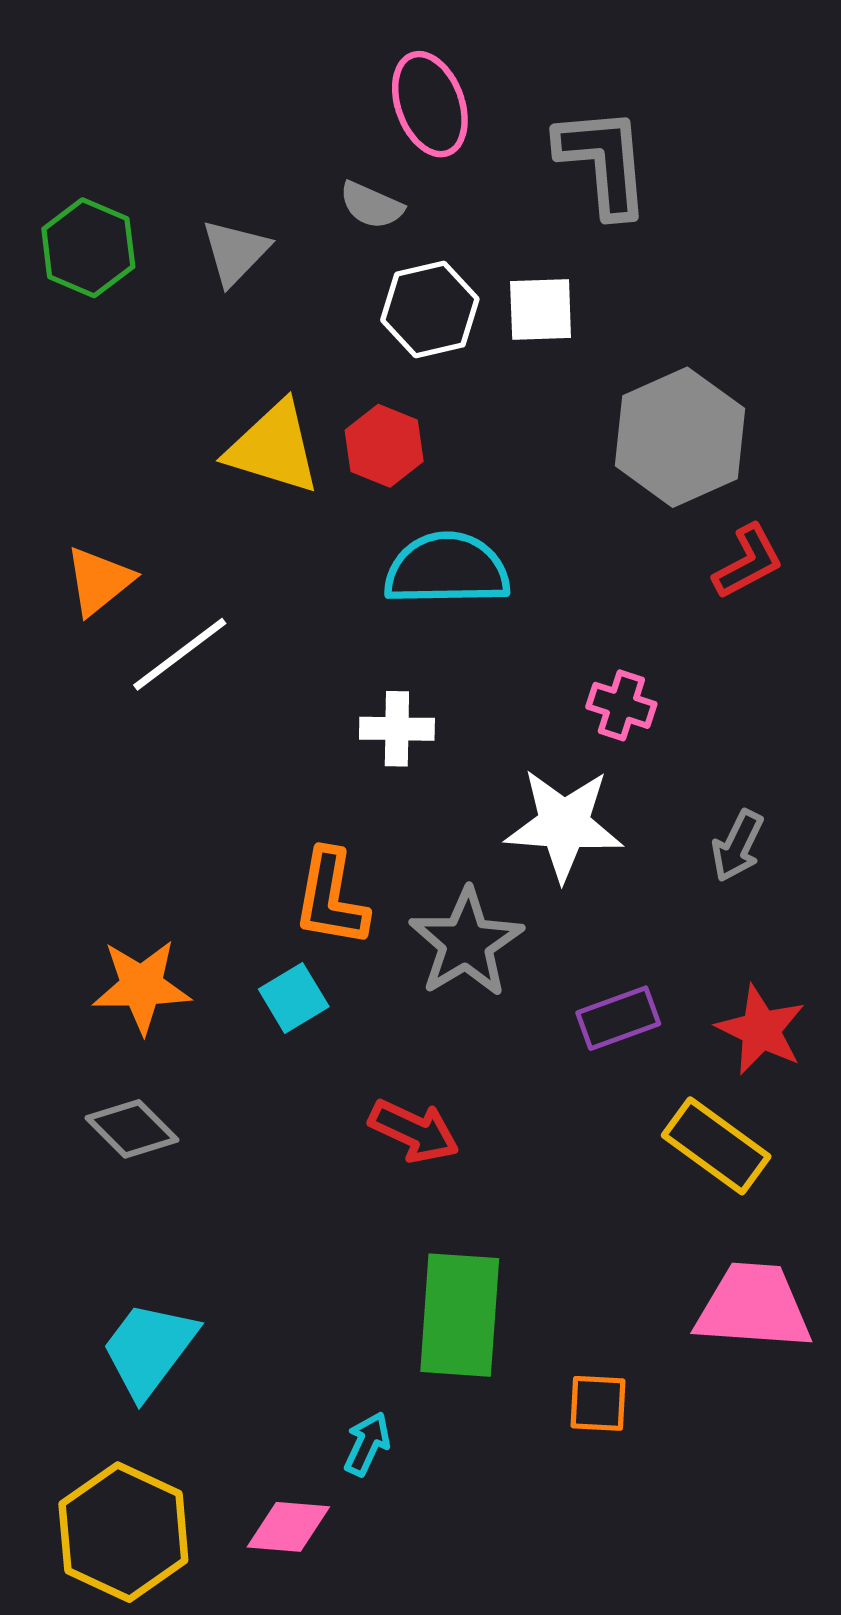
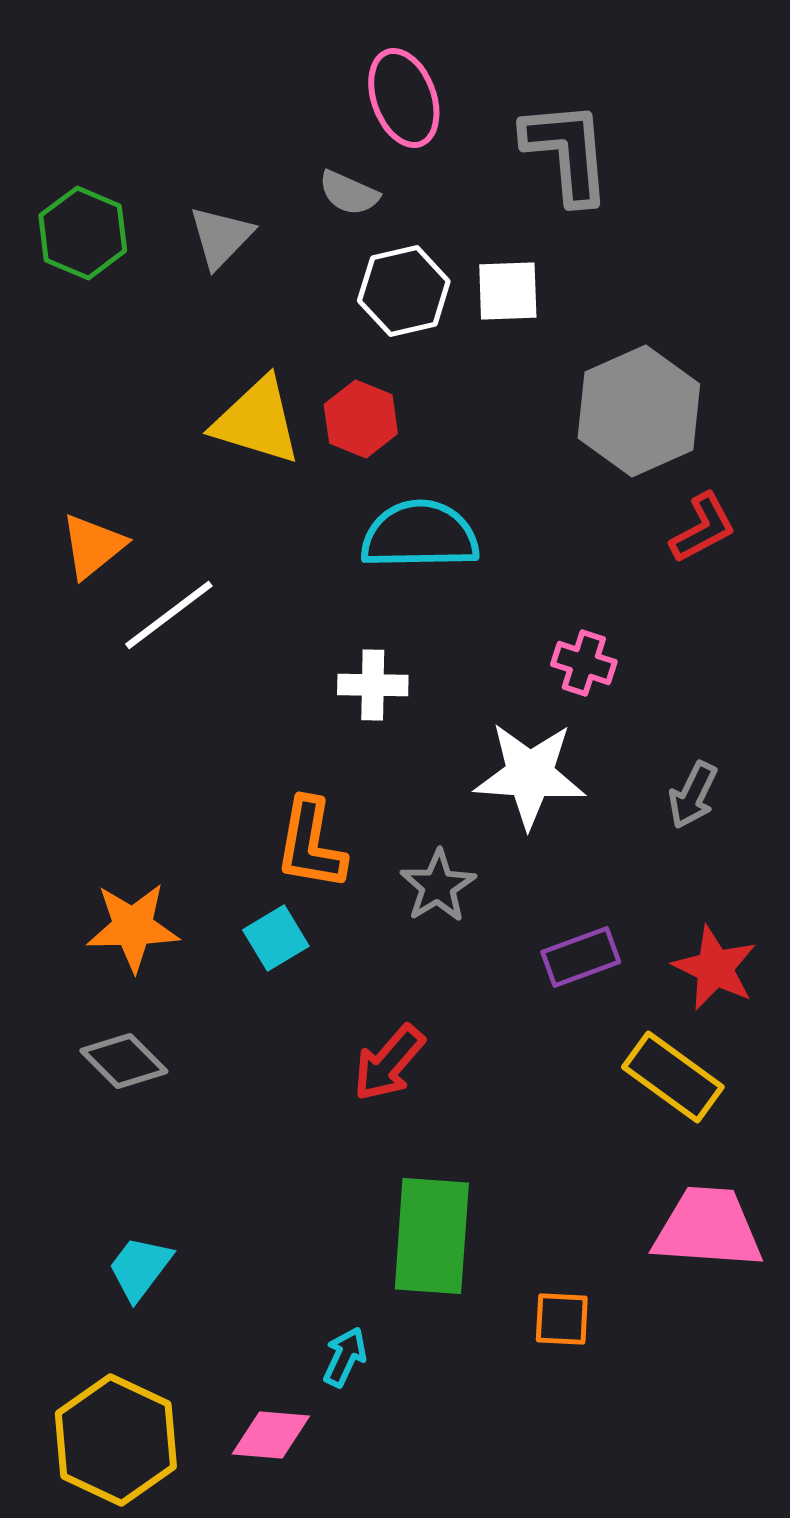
gray star: (466, 943) -> (438, 886), size x0.7
red arrow: (414, 1131) -> (389, 1063), turned 106
cyan trapezoid: (149, 1349) -> (140, 1268), size x0.7

